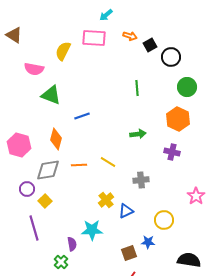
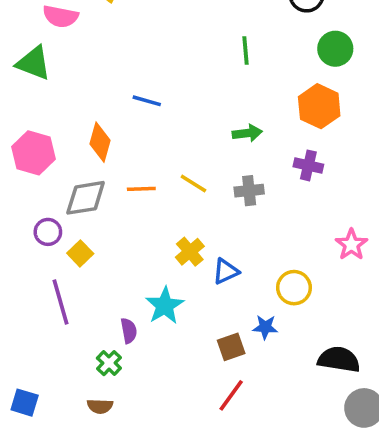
green triangle: (51, 95) -> (34, 63), moved
blue line: (82, 116) -> (147, 101), turned 35
gray cross: (141, 180) -> (249, 191), moved
cyan star: (92, 230) -> (165, 306), turned -30

